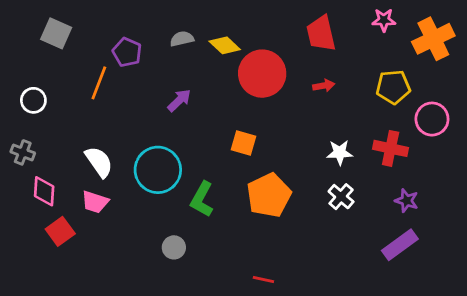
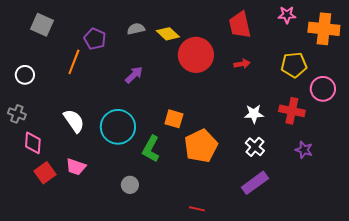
orange cross: (433, 39) -> (324, 29), turned 32
orange square: (243, 143) -> (174, 119), moved
pink trapezoid: (95, 202) -> (76, 167), moved
purple rectangle: (400, 245) -> (255, 183), moved

